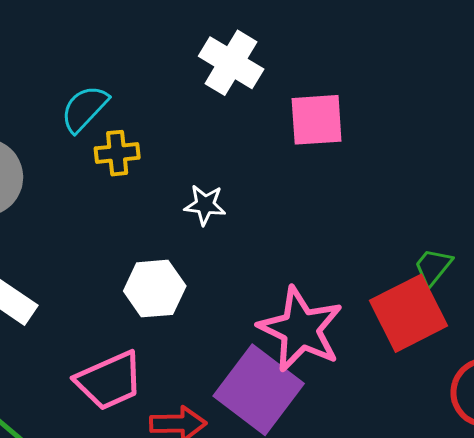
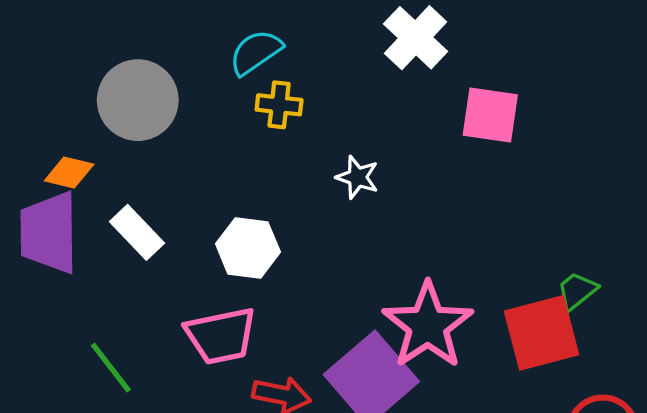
white hexagon: (155, 289) -> (248, 248), moved

